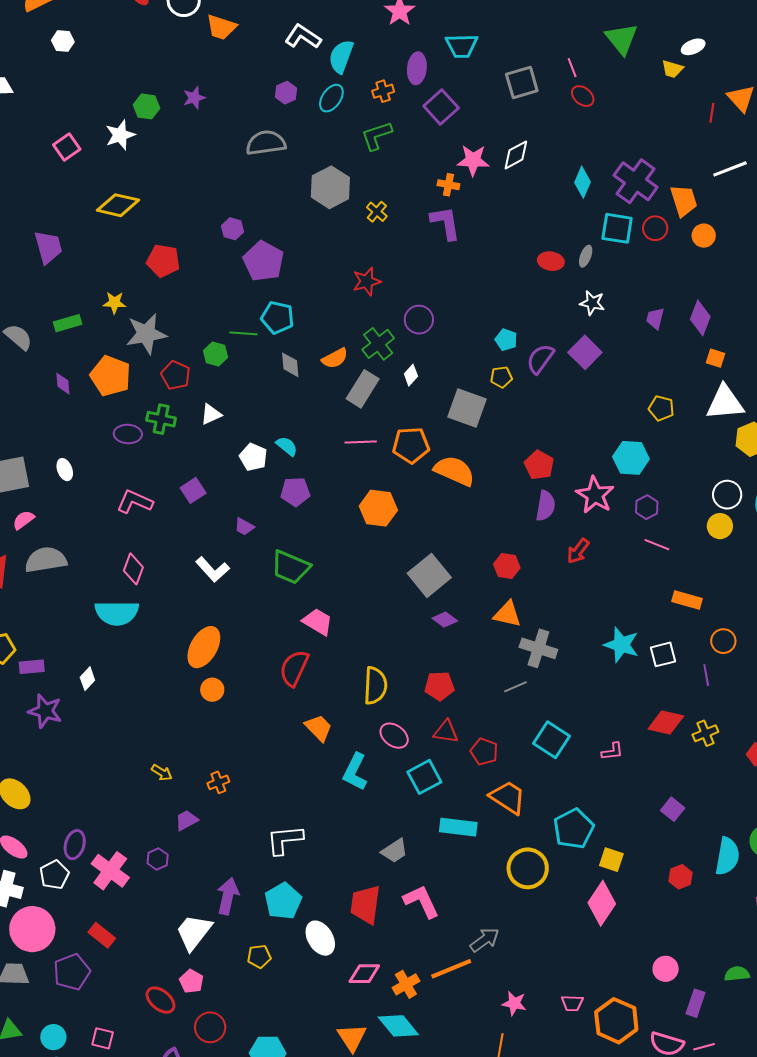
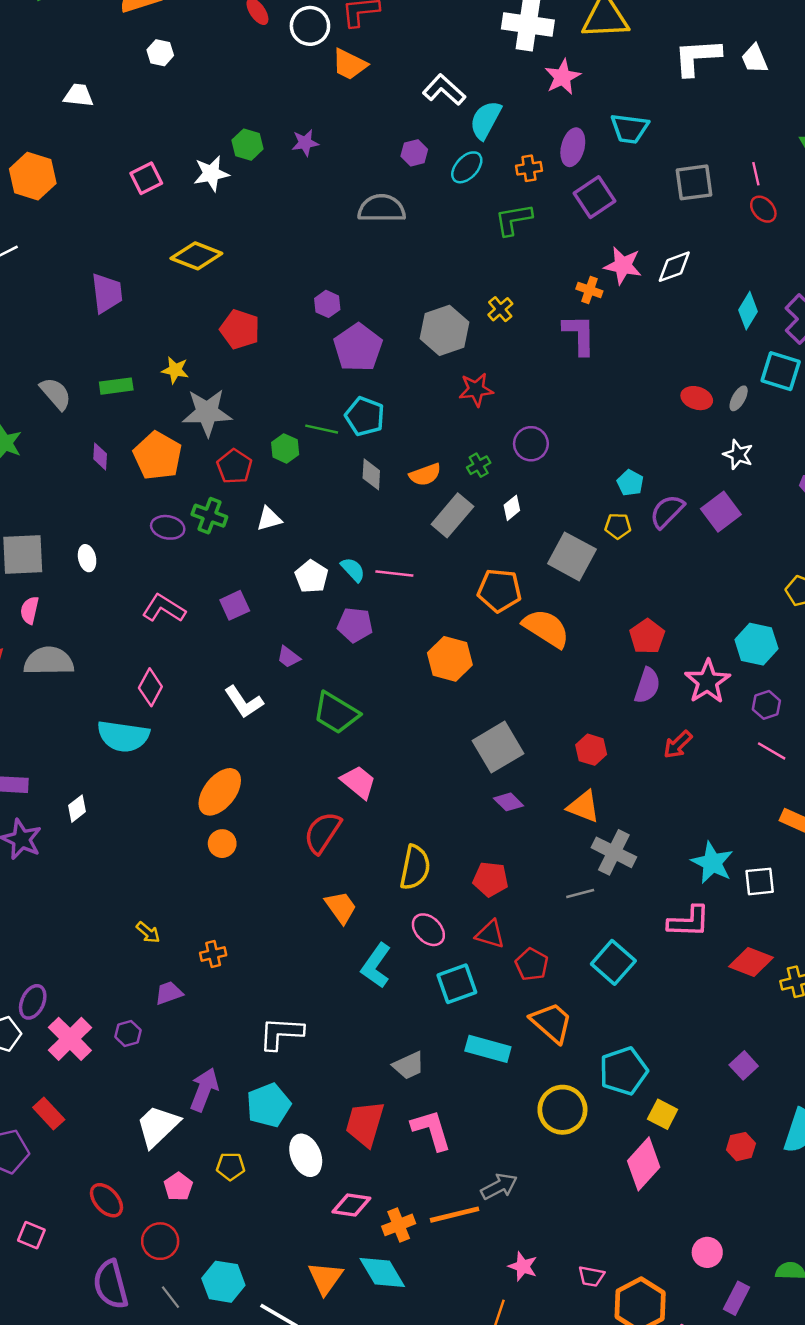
gray hexagon: (330, 187) -> (444, 330), moved
green cross: (378, 344) -> (479, 465), size x0.6
pink line: (361, 442) -> (394, 573), moved
pink semicircle: (23, 520) -> (30, 610), turned -50
pink L-shape: (612, 751) -> (689, 922), moved, size x1.6
pink pentagon: (191, 981) -> (178, 1187), moved

